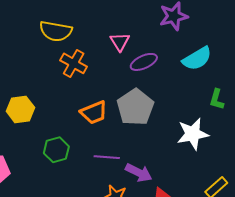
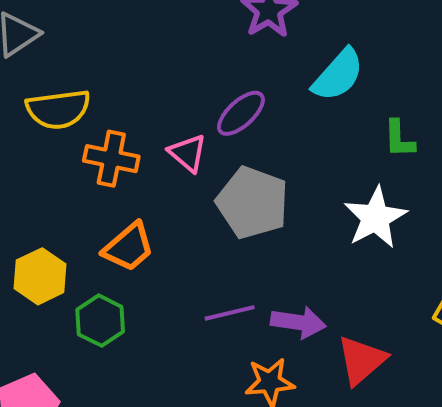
pink triangle: (120, 42) -> (188, 153), moved
orange trapezoid: (94, 112) -> (129, 247), moved
green hexagon: (56, 150) -> (100, 321), moved

